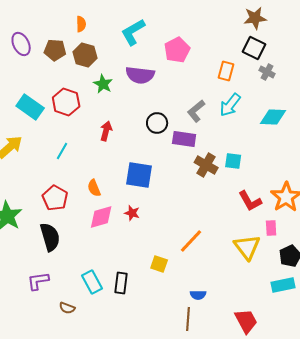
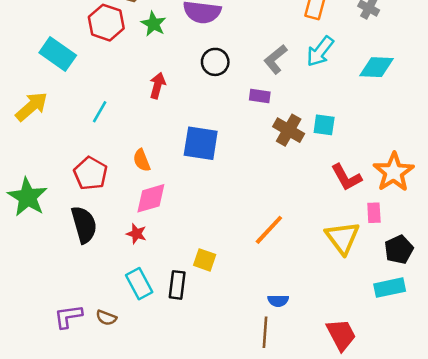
red hexagon: (66, 102) -> (106, 23), moved
black circle: (157, 123) -> (215, 62), moved
purple rectangle: (184, 139) -> (260, 96), size x0.7
red star: (132, 213) -> (136, 234), moved
yellow square: (159, 264) -> (205, 260), moved
purple L-shape: (38, 281) -> (68, 316), moved

